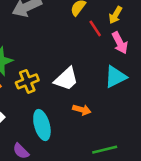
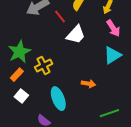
red line: (95, 28) -> (60, 16), moved
white trapezoid: (66, 79) -> (76, 35), moved

